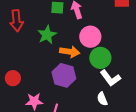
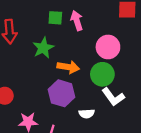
pink circle: (90, 37) -> (108, 47), moved
white semicircle: (102, 99) -> (87, 114), moved, turned -72

